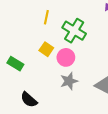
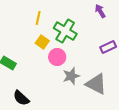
yellow square: (46, 49) -> (42, 42), moved
gray star: (69, 81) -> (71, 76), moved

